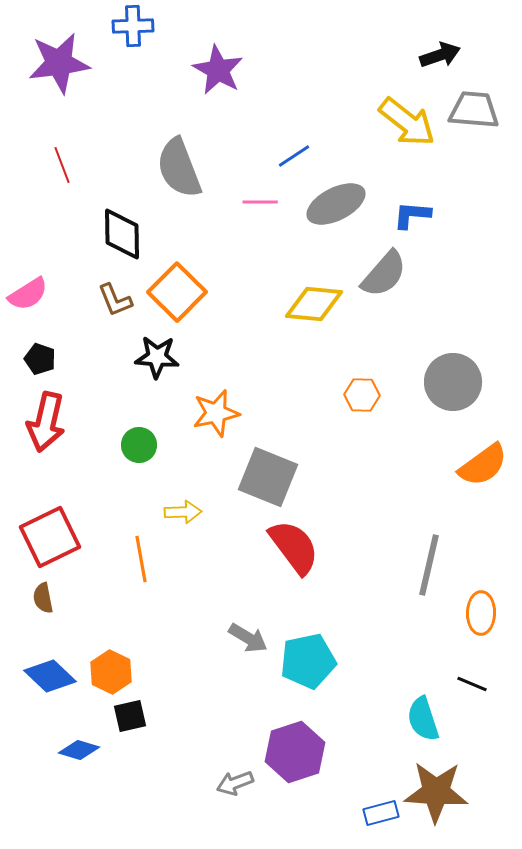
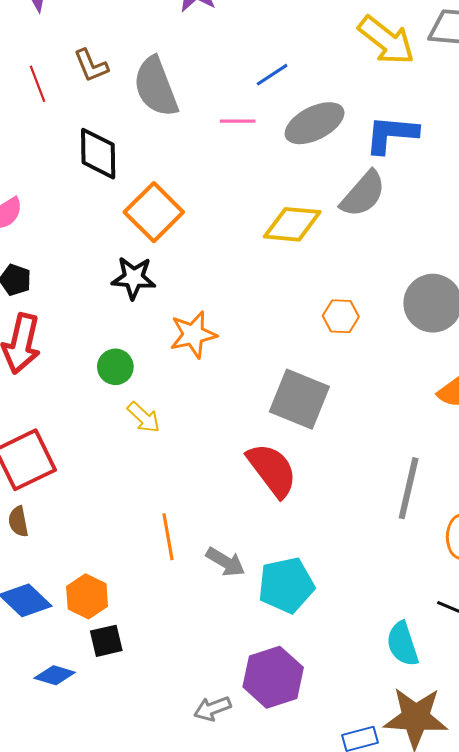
blue L-shape: (412, 215) -> (391, 134), size x1.4
brown L-shape: (115, 300) -> (91, 66), moved
gray square: (268, 477) -> (299, 399), moved
yellow arrow: (183, 512) -> (144, 417), moved, turned 45
orange line: (141, 559) -> (168, 537), moved

